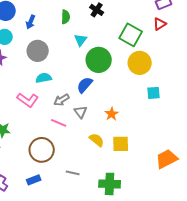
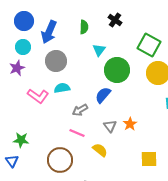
blue arrow: (31, 22) -> (49, 32), size x1.6
pink L-shape: (28, 100) -> (38, 96), moved
gray triangle: (81, 112) -> (110, 126), moved
yellow semicircle: (97, 140) -> (100, 150), moved
yellow square: (121, 144) -> (149, 159), moved

